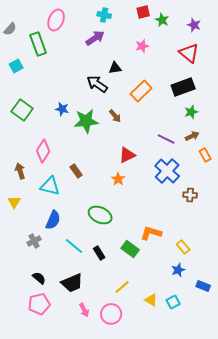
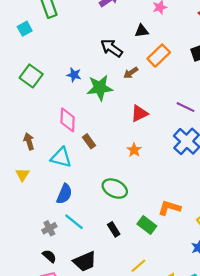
black triangle: (115, 68) -> (142, 31), moved
brown arrow: (115, 116) -> (131, 73), moved, turned 96
pink diamond: (43, 151) -> (68, 120), moved, turned -30
red triangle: (127, 155) -> (139, 113), moved
gray cross: (34, 241) -> (49, 228), moved
cyan line: (74, 246) -> (74, 222), moved

